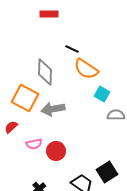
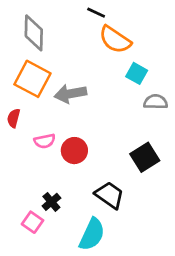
gray diamond: (45, 72) -> (34, 33), moved
red semicircle: (11, 127) -> (14, 118), turned -32
black square: (107, 172) -> (145, 157), moved

